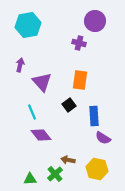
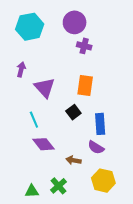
purple circle: (95, 21) -> (75, 22), moved
purple semicircle: (103, 138) -> (96, 147), moved
brown arrow: (68, 160) -> (73, 160), moved

